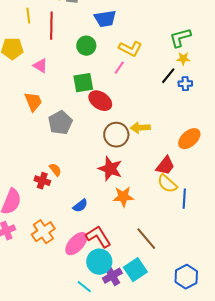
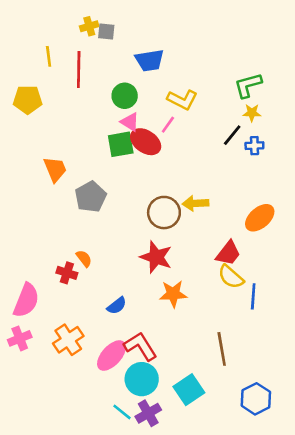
pink triangle: (40, 66) -> (130, 122), moved
red ellipse: (100, 101) -> (146, 142), moved
brown line: (146, 239) -> (222, 349), moved, turned 30
purple cross: (112, 276) -> (148, 413), moved

